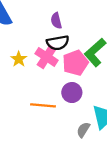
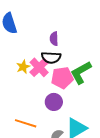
yellow star: (19, 59) -> (23, 67), moved
orange line: (43, 105) -> (26, 123), moved

